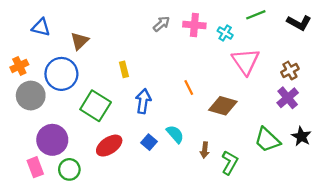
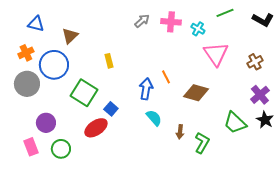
orange cross: (19, 66) -> (26, 53), moved
purple cross: (288, 98) -> (260, 95), moved
blue arrow: (143, 101) -> (146, 89), moved
purple circle: (52, 140) -> (46, 123), size x0.7
blue square: (149, 142) -> (111, 109), moved

